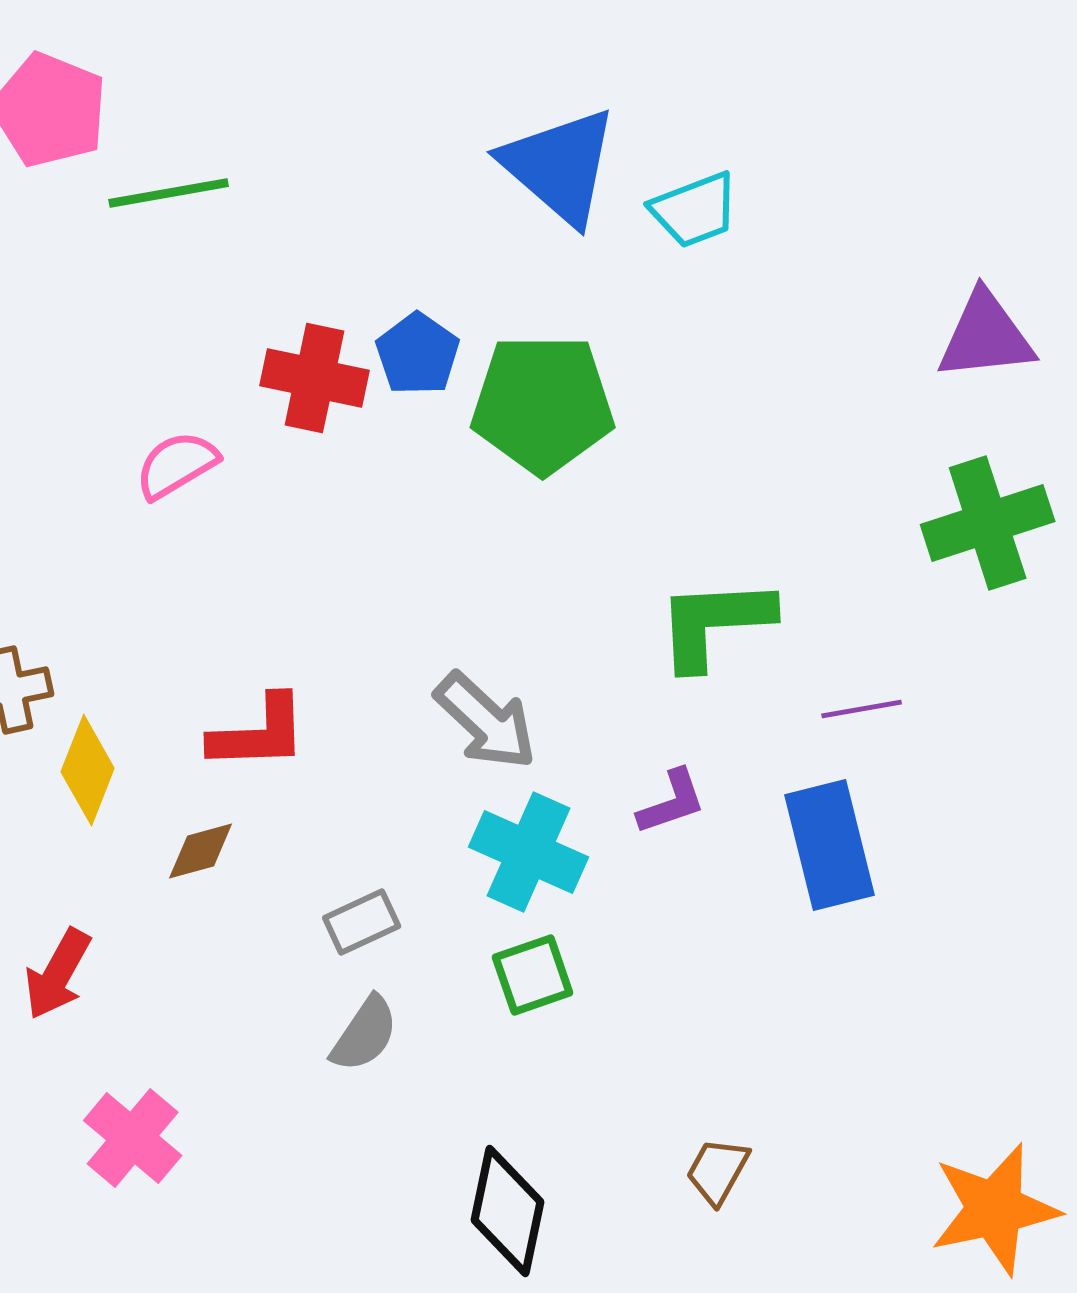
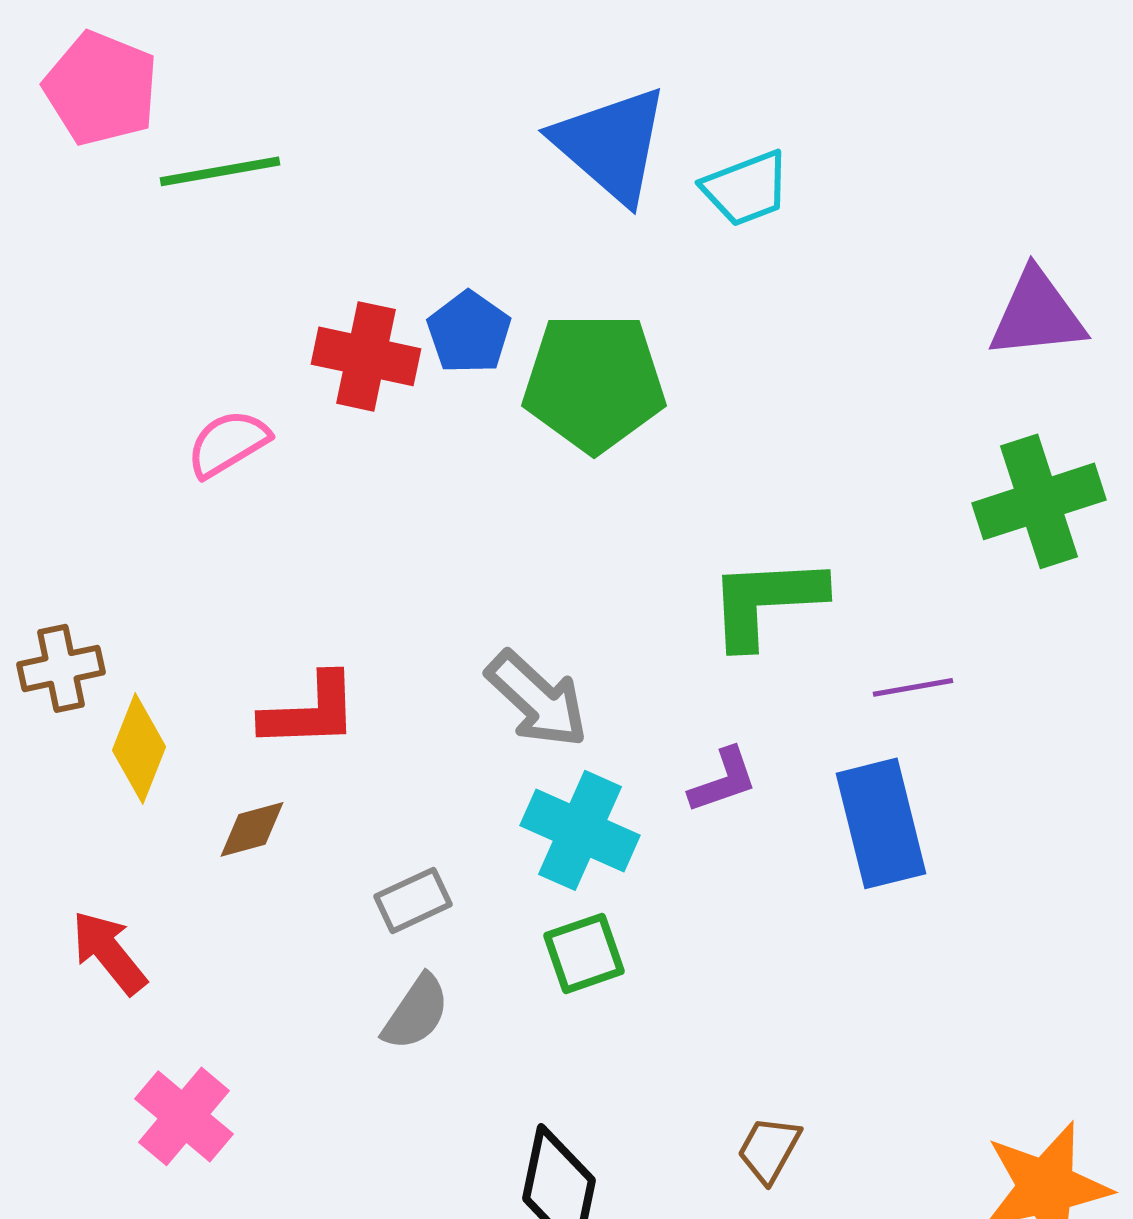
red arrow: (58, 974) -> (109, 952), turned 112

